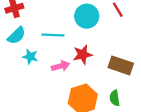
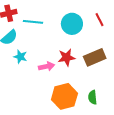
cyan line: (53, 35) -> (33, 22), moved
brown rectangle: (121, 65) -> (95, 57), moved, turned -45

